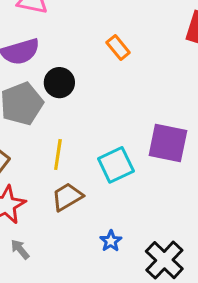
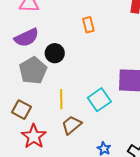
orange rectangle: (118, 48) -> (88, 25), turned 35

